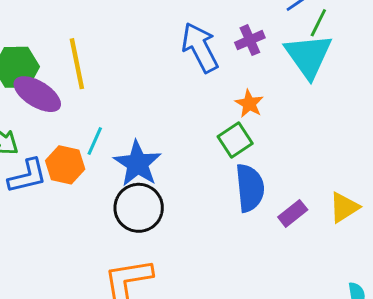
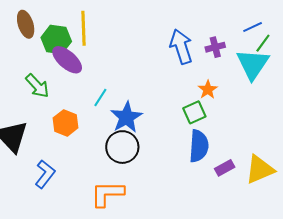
yellow line: (77, 64) -> (83, 28), moved
orange hexagon: (65, 165) -> (66, 123), moved
blue L-shape: (27, 176) -> (45, 174), moved, turned -48
yellow triangle: (344, 207) -> (260, 169), size x1.4

